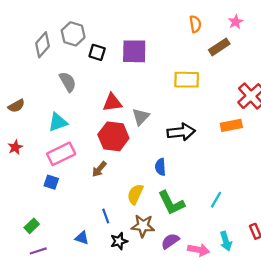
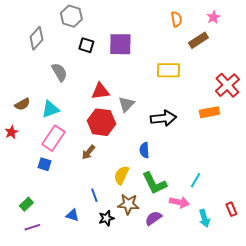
gray hexagon: (73, 34) -> (71, 16), moved
brown semicircle: (16, 106) -> (22, 104), moved
pink rectangle: (61, 154) -> (53, 138), turned -30
pink arrow: (199, 250) -> (179, 202), moved

